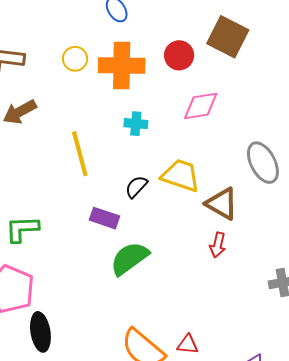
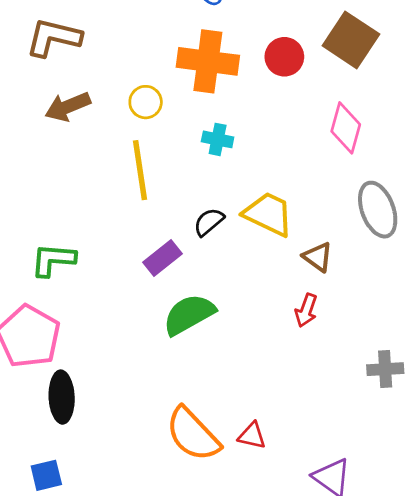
yellow circle: (75, 59) -> (146, 102), moved
pink diamond: (201, 106) -> (346, 128), moved, turned -72
brown triangle: (222, 204) -> (318, 257), size x0.7
purple rectangle: (104, 218) -> (162, 258), turned -64

